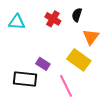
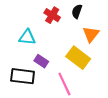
cyan triangle: (17, 22) -> (27, 37), moved

